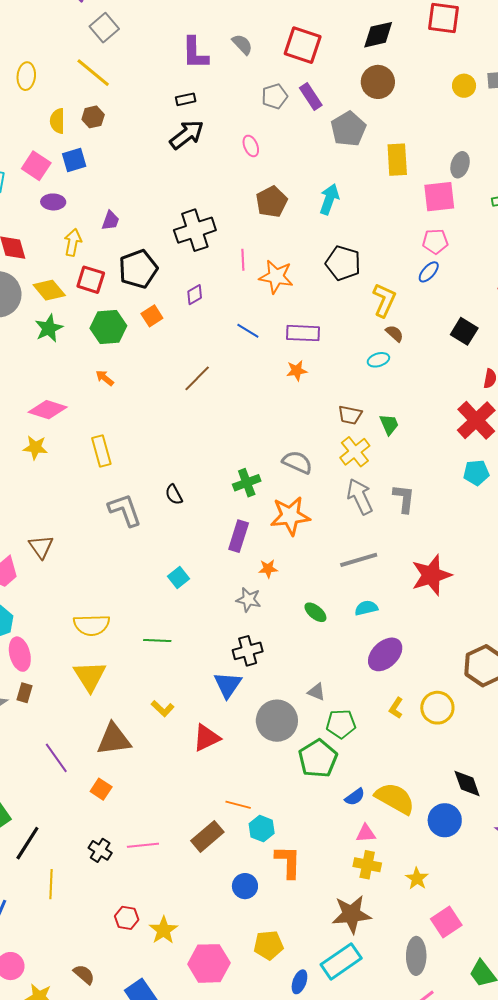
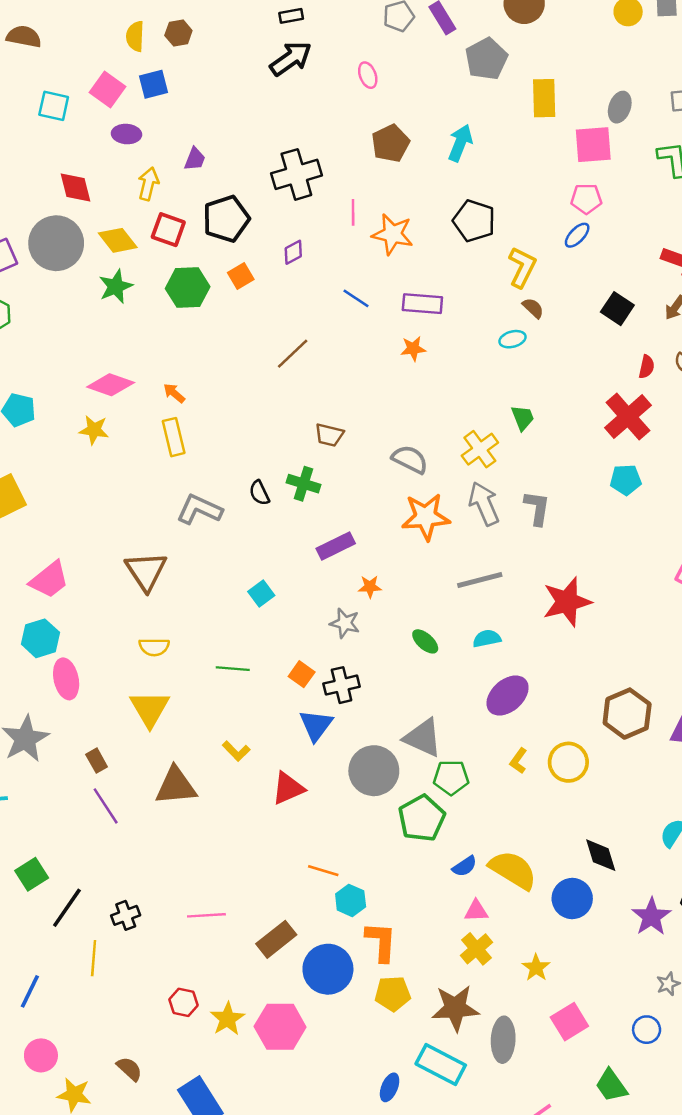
orange arrow: (105, 378) -> (174, 393), moved
brown trapezoid: (350, 415) -> (329, 435), moved
green cross: (247, 483) -> (304, 484), moved, turned 36
gray L-shape: (125, 510) -> (199, 509), turned -48
orange star: (290, 516) -> (426, 517), moved
purple rectangle: (239, 536) -> (336, 546), turned 44
brown triangle: (41, 547) -> (146, 571), moved, size x1.4
yellow semicircle: (92, 625) -> (154, 647), size x0.7
gray triangle: (316, 692) -> (423, 738), size x1.8
brown rectangle: (24, 693) -> (97, 761), moved, turned -48
orange square: (101, 789) -> (302, 674), moved
brown rectangle: (207, 836) -> (276, 939), moved
black cross: (100, 850) -> (126, 915), moved, turned 35
yellow cross: (367, 865) -> (477, 949), turned 36
blue circle: (245, 886) -> (328, 969), size x1.6
yellow pentagon: (268, 945) -> (393, 994), moved
gray ellipse: (416, 956) -> (503, 1040), moved
cyan rectangle: (341, 961) -> (441, 1065), turned 60
pink hexagon: (209, 963) -> (280, 1027), moved

